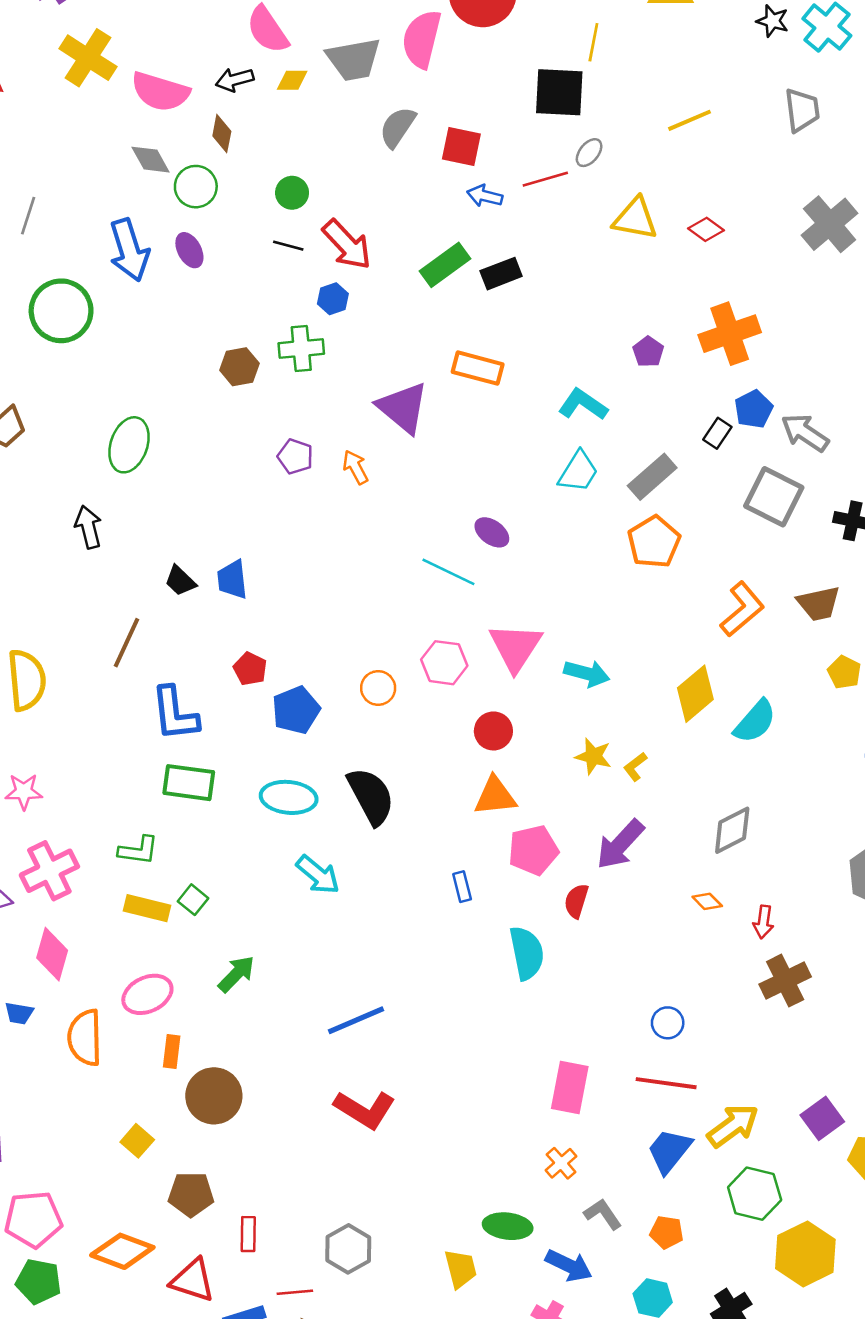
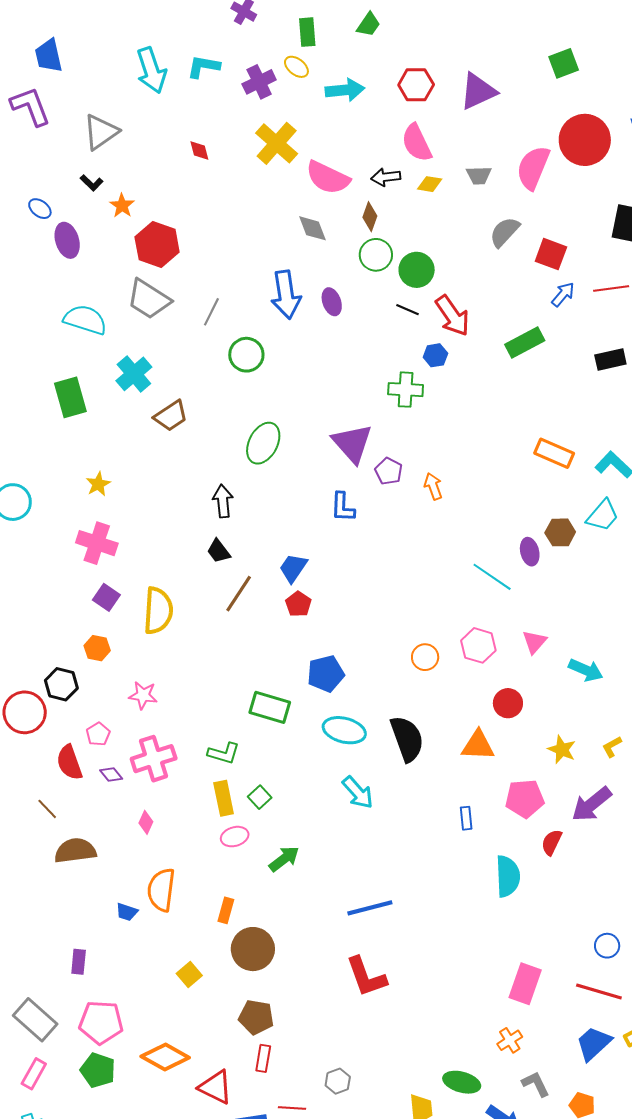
gray trapezoid: (354, 59) -> (479, 175), size x0.6
green circle: (196, 187) -> (376, 255), moved
green circle: (292, 193) -> (417, 270), size x1.4
blue arrow: (485, 196) -> (563, 294), turned 108
gray line: (28, 216) -> (211, 312), moved
black rectangle: (501, 274) -> (610, 360), moved
green circle: (61, 311) -> (246, 355), moved, size x0.7
brown hexagon: (239, 367) -> (560, 532), moved
orange rectangle: (478, 368) -> (554, 453), moved
purple triangle: (403, 408) -> (352, 443), moved
purple ellipse: (492, 532) -> (530, 552), turned 32
blue trapezoid: (232, 580) -> (293, 568), moved, turned 32
black trapezoid: (180, 581) -> (219, 551), moved
pink triangle: (516, 647) -> (534, 642), size x0.6
red pentagon: (250, 669) -> (298, 604), moved
blue pentagon: (296, 710) -> (326, 674), moved
blue L-shape: (175, 714) -> (343, 507), moved, size x0.7
yellow star: (593, 756) -> (562, 750), moved
orange triangle: (495, 796) -> (478, 745), moved
yellow rectangle: (147, 908) -> (224, 798), turned 56
pink diamond: (52, 954) -> (146, 822), size x0.6
pink ellipse: (147, 994) -> (235, 837), moved, size x0.7
blue trapezoid: (19, 1013) -> (127, 912), moved
red L-shape: (365, 1109) -> (366, 977), turned 30
brown pentagon: (191, 1194) -> (256, 1017), moved
gray hexagon: (348, 1249) -> (338, 1081), size x0.7

